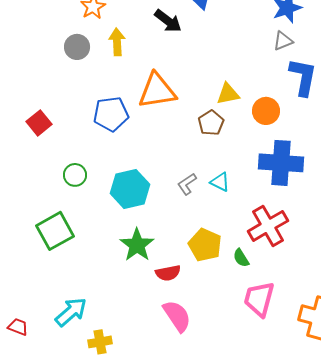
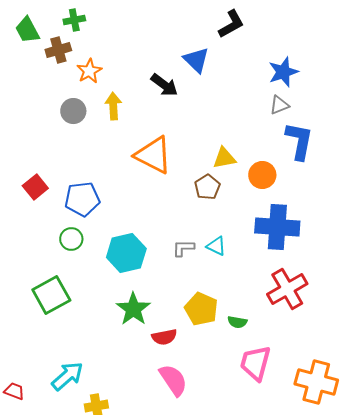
orange triangle: (157, 91) -> (153, 155), turned 36
blue pentagon: (111, 114) -> (82, 199), moved
gray L-shape: (187, 184) -> (183, 248), turned 35
red cross: (268, 226) -> (287, 289), moved
green semicircle: (241, 258) -> (237, 322), turned -48

